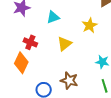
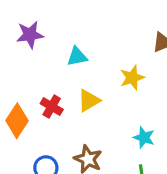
red cross: (30, 42) -> (52, 107), moved

